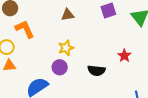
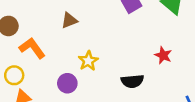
brown triangle: (68, 15) -> (69, 20), moved
purple circle: (60, 67) -> (67, 83), moved

